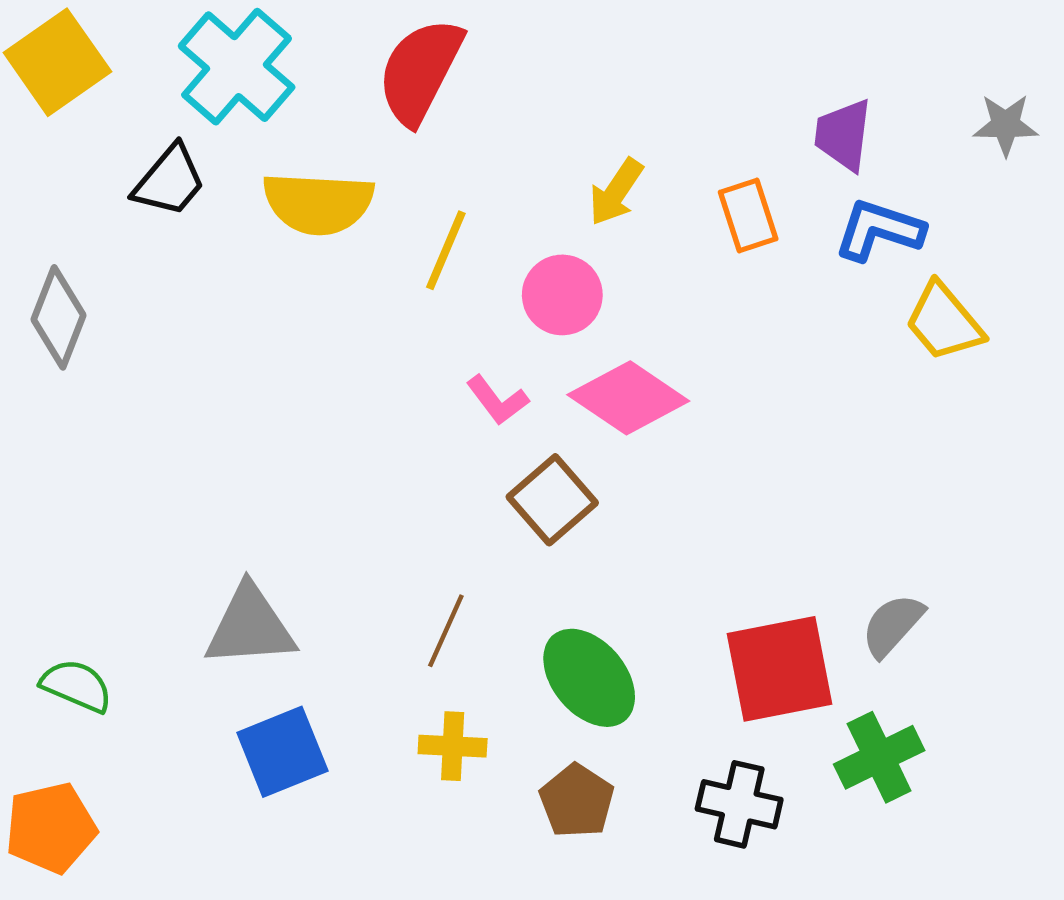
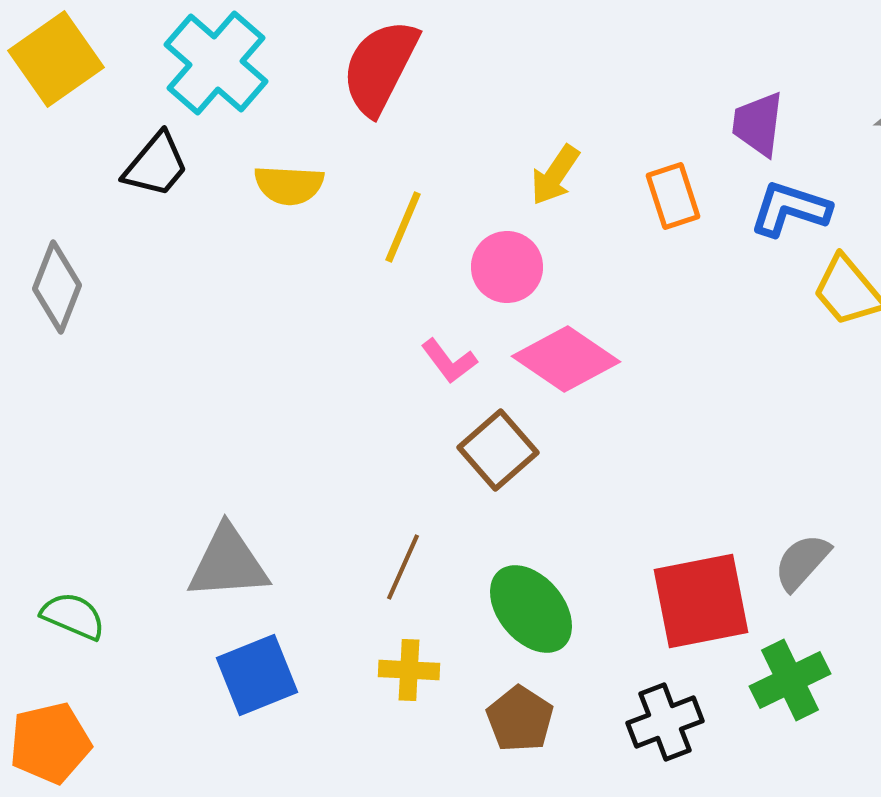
yellow semicircle: (318, 203) -> (289, 185), size x0.7
black cross: (739, 804) -> (665, 722), turned -34

